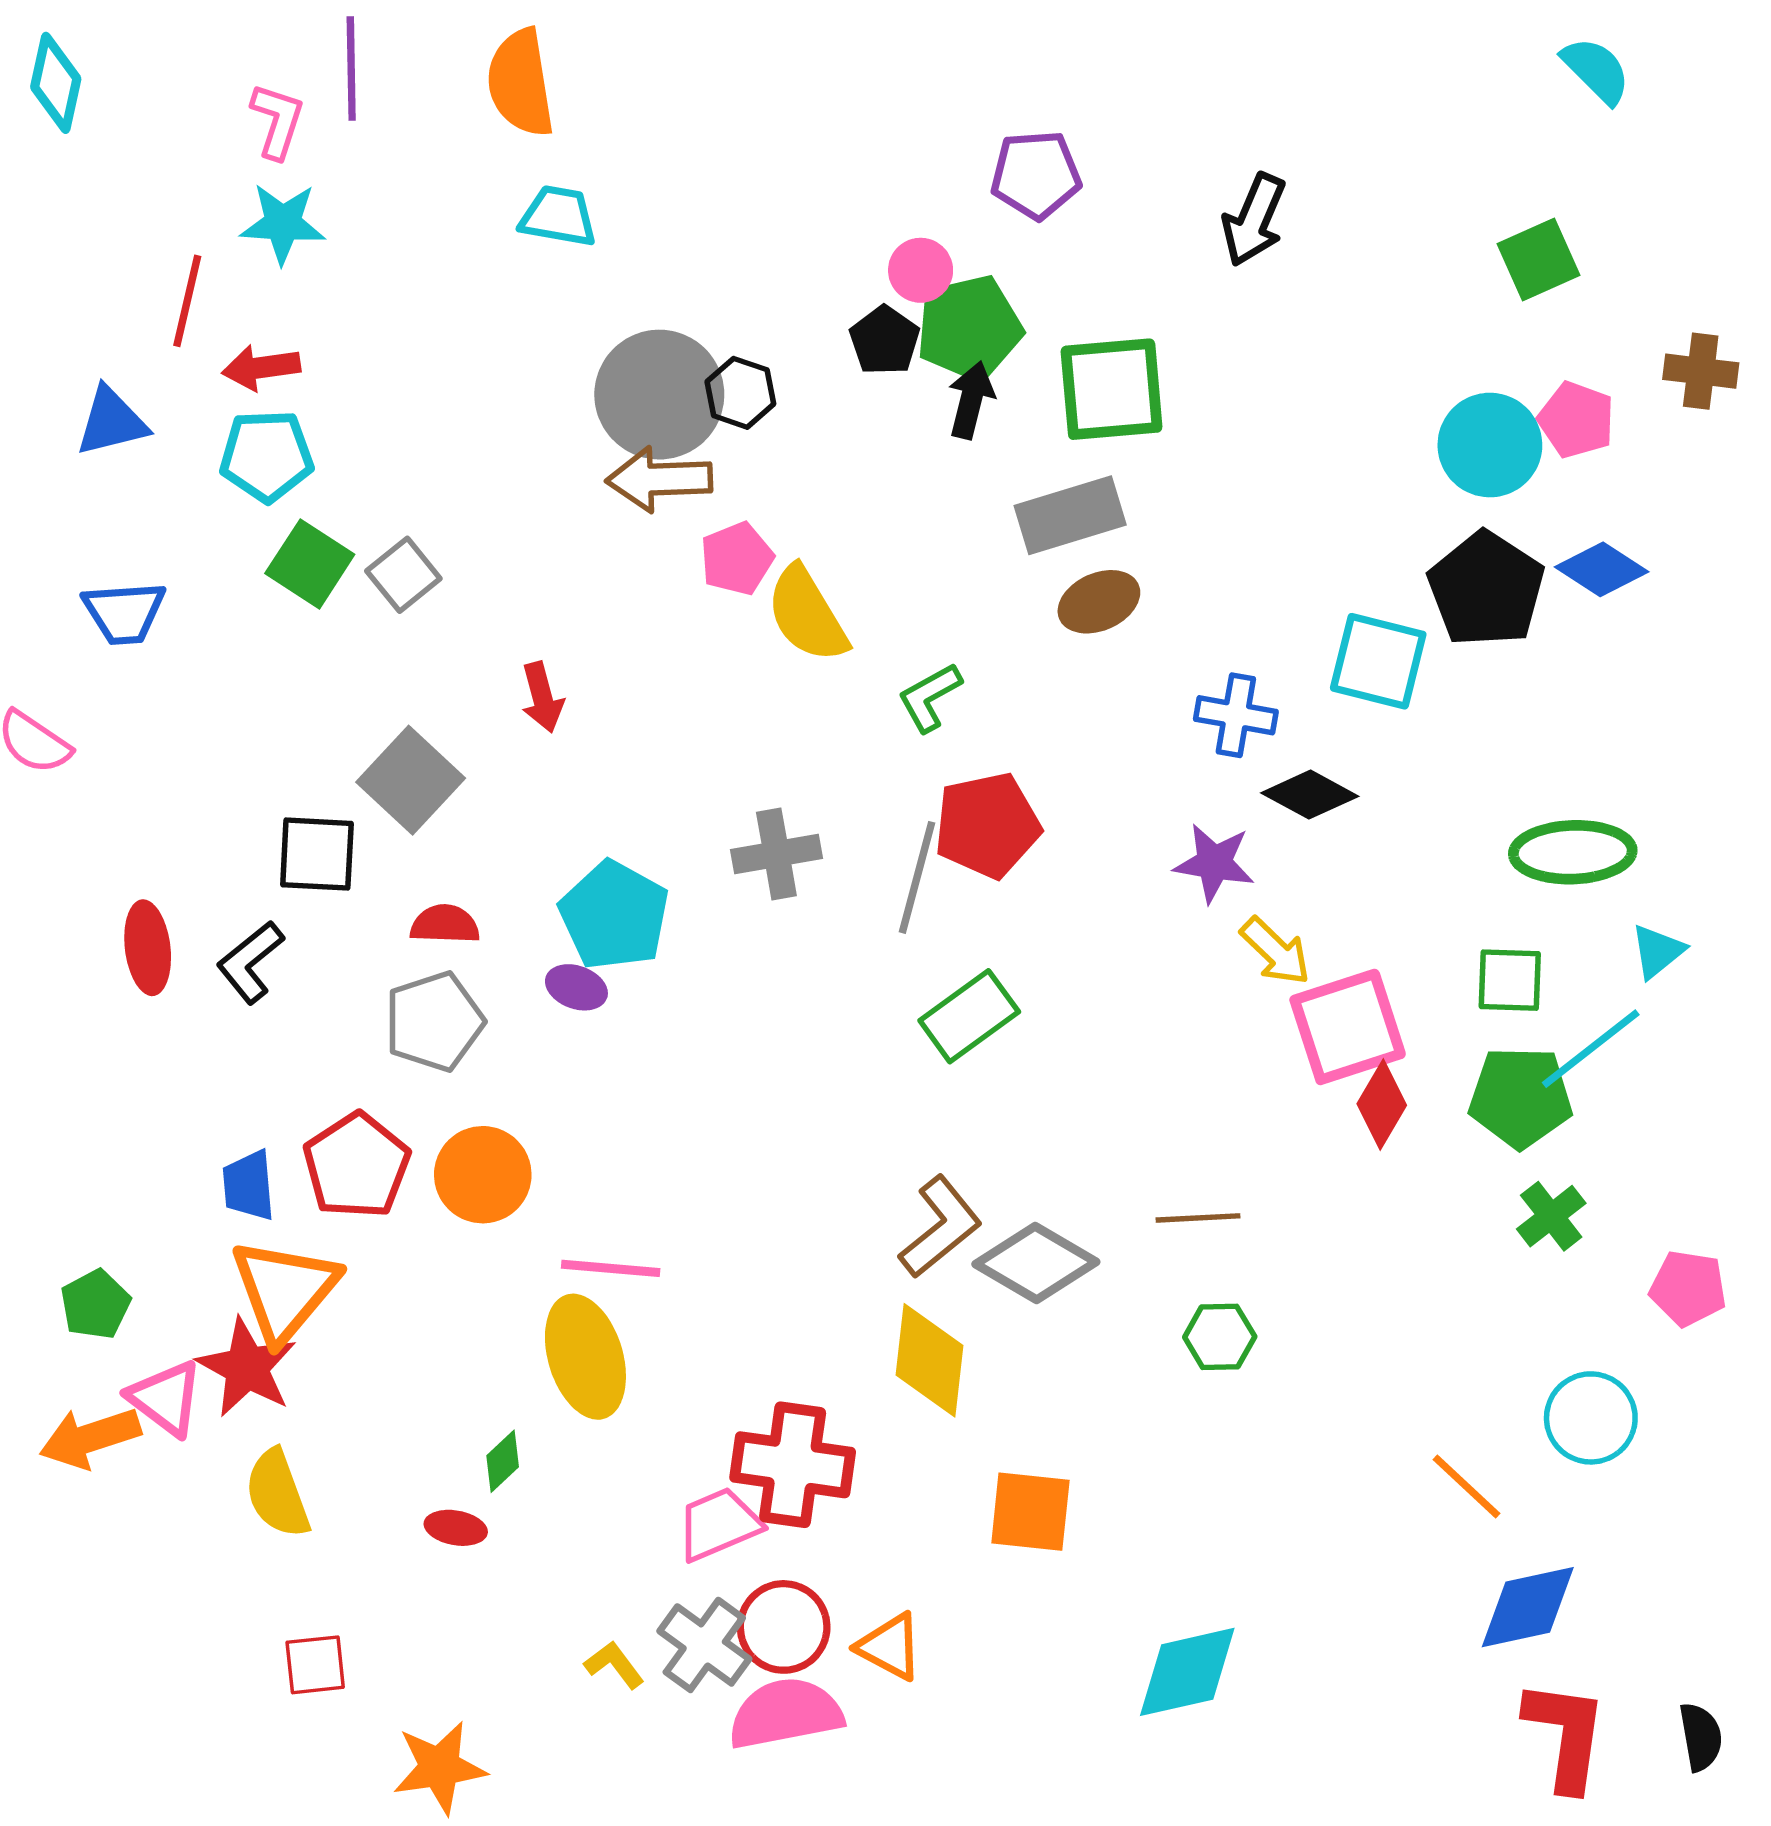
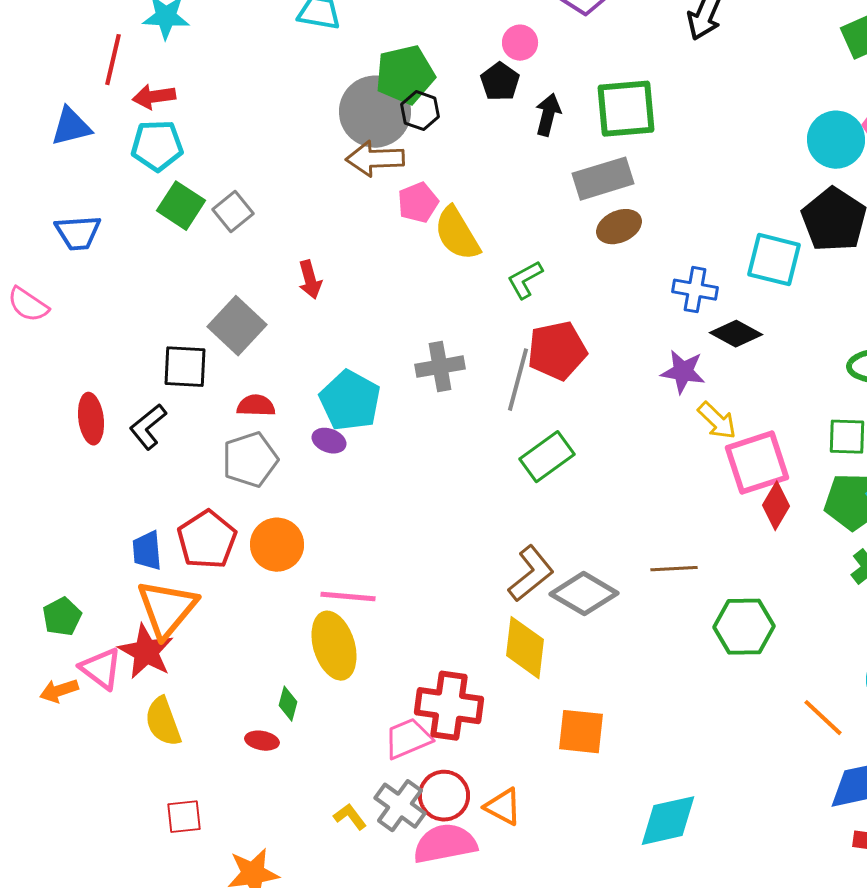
green pentagon: (969, 328) -> (405, 75), moved
green hexagon: (1220, 1337) -> (744, 627), moved, size x1.5
orange arrow: (90, 1438) -> (59, 691), size x0.7
green diamond: (503, 1461) -> (288, 704), turned -32

